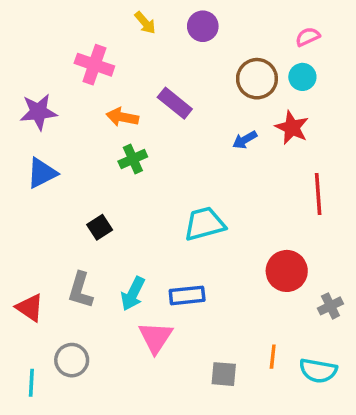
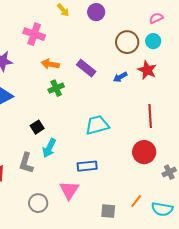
purple rectangle: (175, 103) -> (86, 68), moved
red line: (318, 194) -> (150, 116), moved
cyan arrow: (133, 294) -> (49, 148), moved
orange line: (273, 357) -> (136, 201), turned 32
gray circle: (72, 360) -> (38, 203), moved

